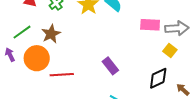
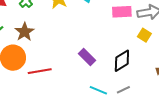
black diamond: (158, 78) -> (122, 61), moved

